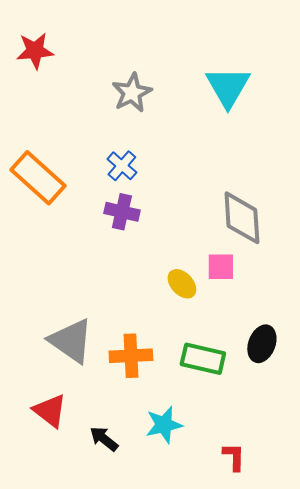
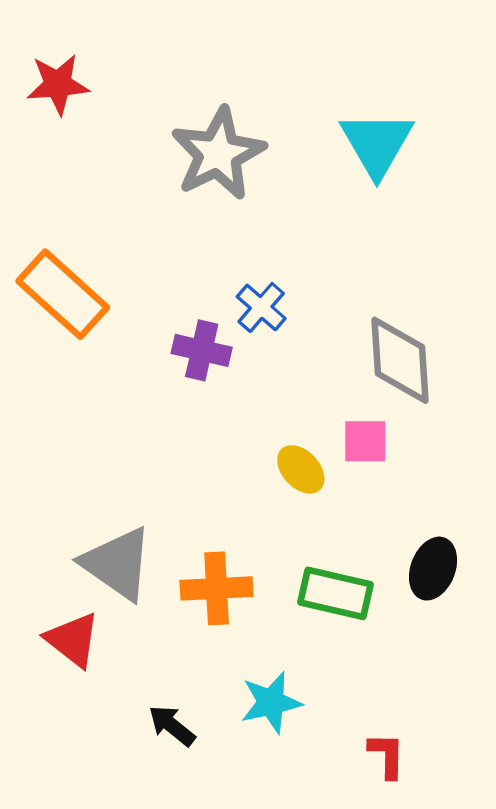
gray star: (132, 93) -> (218, 154), size x1.4
blue cross: (122, 166) -> (261, 307), moved
red triangle: (50, 411) -> (73, 640), moved

